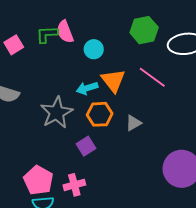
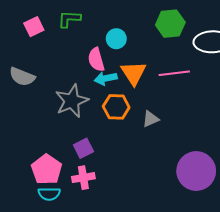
pink semicircle: (65, 32) -> (96, 60), moved
pink line: (152, 77) -> (174, 73), turned -48
purple square: (86, 146) -> (83, 148), moved

